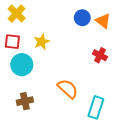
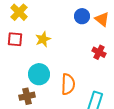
cyan circle: (22, 65) -> (39, 74), moved
orange semicircle: (68, 89) -> (68, 84), turned 50

